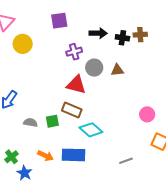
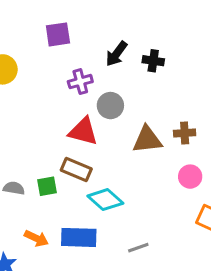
black arrow: (98, 33) -> (117, 54), turned 126
brown cross: (140, 35) -> (185, 133), moved
brown triangle: (117, 70) -> (147, 140), moved, size x1.5
gray line: (126, 161) -> (138, 248), moved

